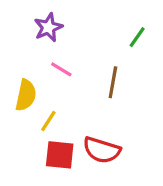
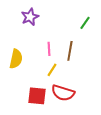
pink line: (61, 69) -> (49, 49), moved, turned 56
yellow line: (48, 121) -> (52, 70), moved

